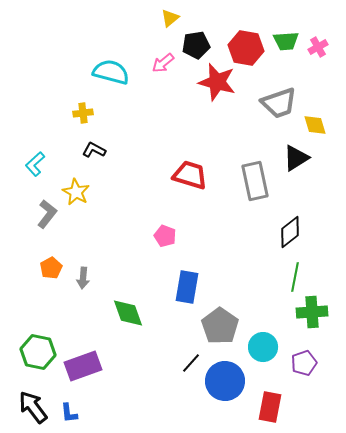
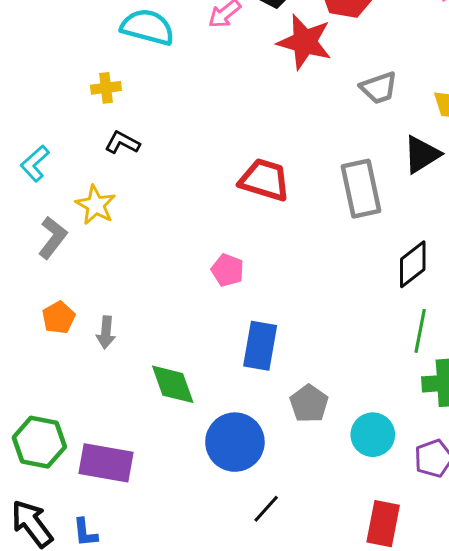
gray trapezoid: (279, 103) -> (379, 88), moved, size x0.7
gray pentagon: (220, 326) -> (309, 404), size x0.7
black line: (191, 363) -> (266, 509), moved
purple rectangle: (83, 366) -> (106, 463), turned 30
blue circle: (225, 381) -> (235, 442), moved

